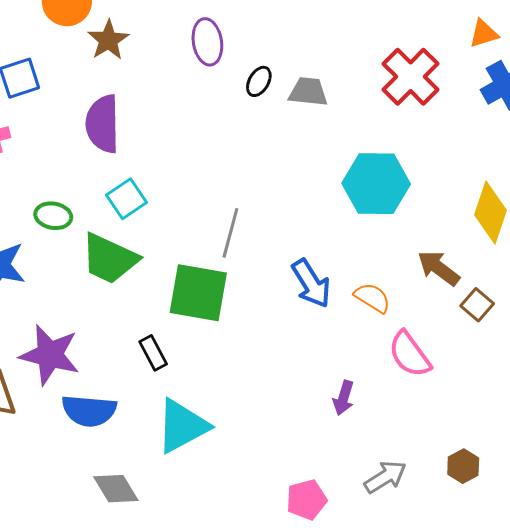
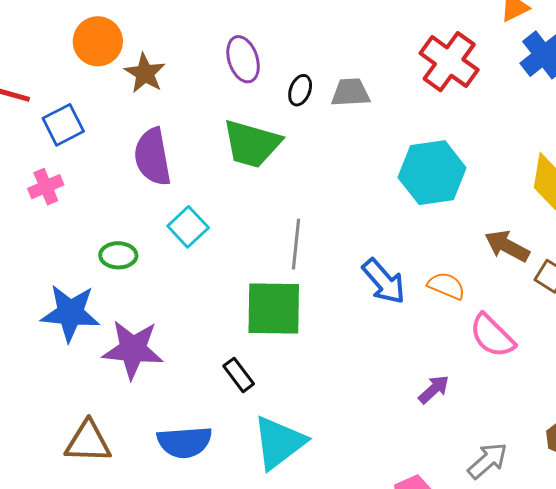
green trapezoid: (109, 259) -> (252, 144), moved
purple star: (50, 355) -> (133, 349), moved
purple arrow: (344, 398) -> (434, 389), turned -140

